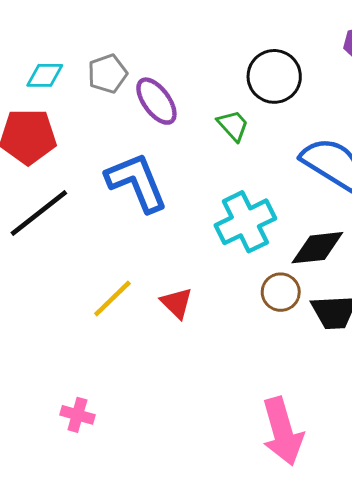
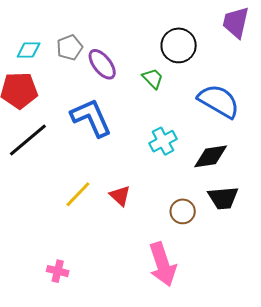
cyan cross: (245, 222) -> (163, 141), size x0.7
brown circle: (281, 292) -> (183, 211), moved
pink arrow: (282, 431) -> (163, 264), moved

